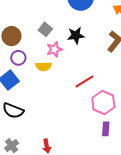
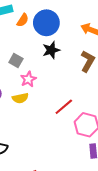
black star: (76, 35) -> (51, 50), moved

